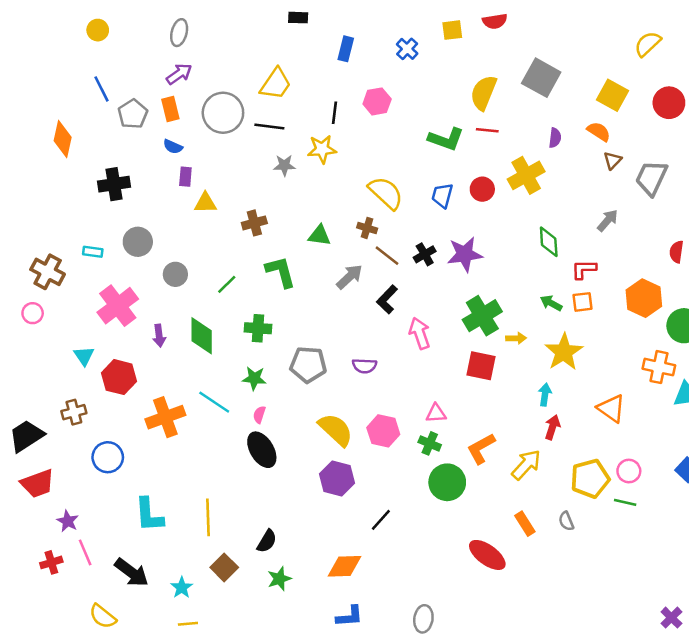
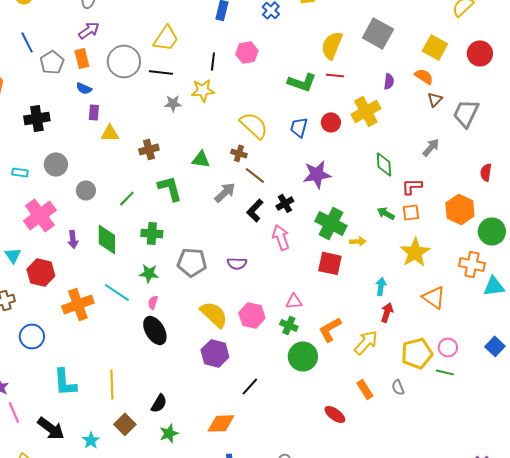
black cross: (425, 254) -> (285, 203), moved
green cross: (482, 316) -> (331, 223), turned -32
yellow star: (564, 352) -> (415, 252), moved
red ellipse: (487, 555) -> (335, 414), size x0.7

